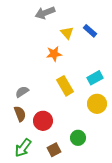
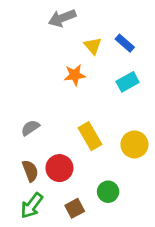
cyan rectangle: (95, 78) -> (128, 82), moved
yellow rectangle: (65, 86) -> (90, 136), moved
brown semicircle: (20, 114) -> (30, 171), moved

